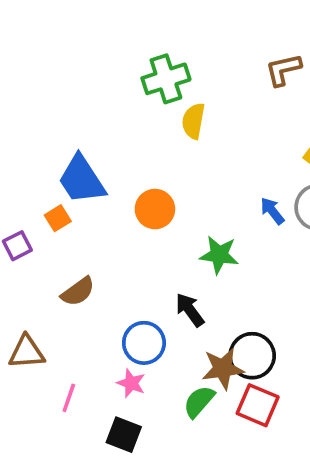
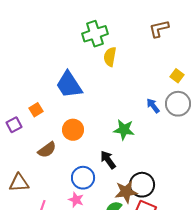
blue trapezoid: (82, 180) -> (69, 85), moved
orange circle: (155, 209) -> (73, 130), moved

